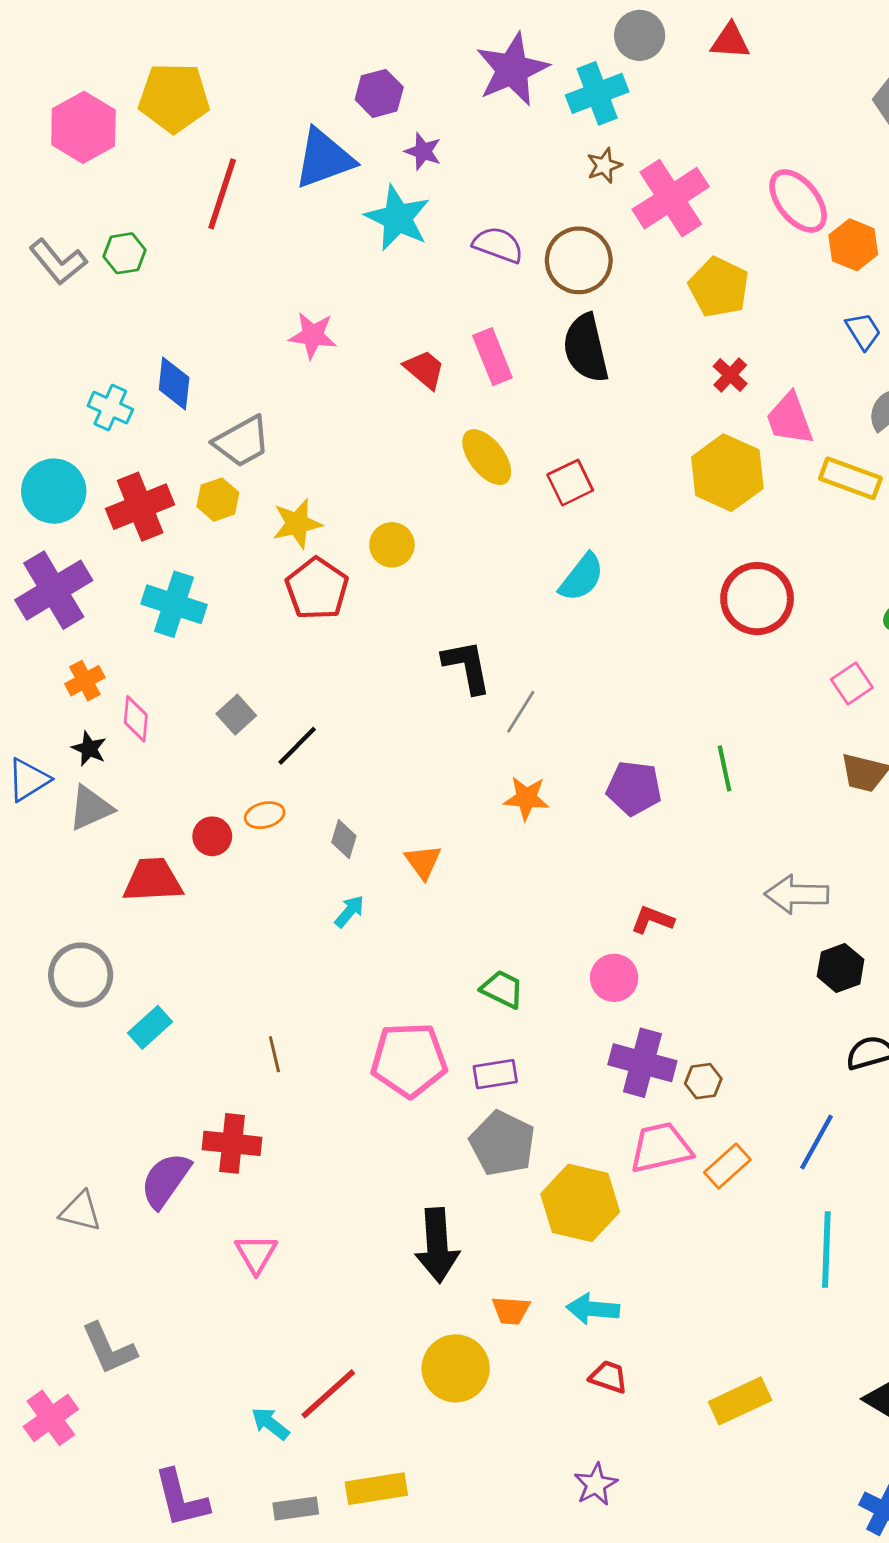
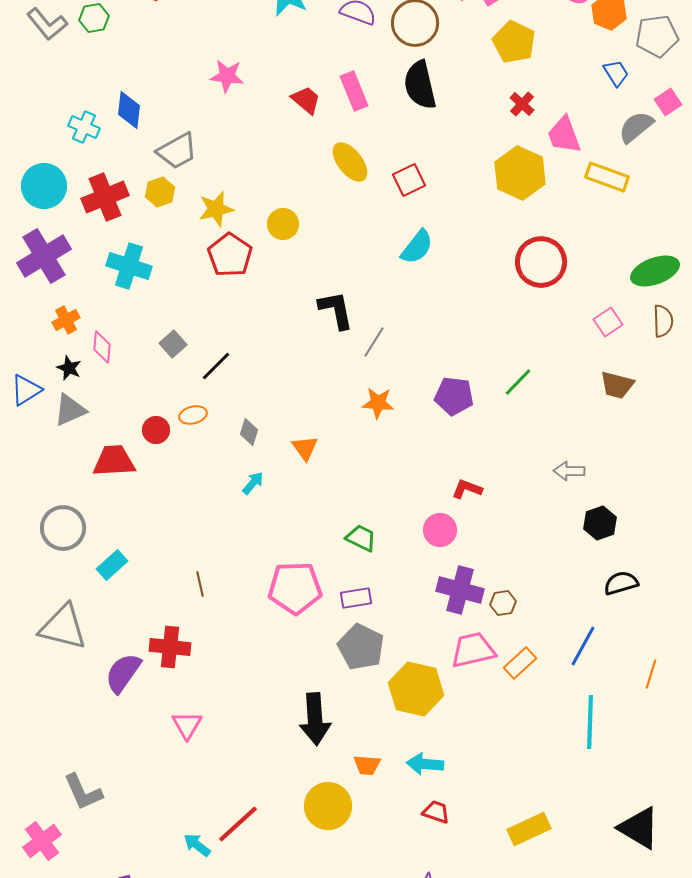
green line: (724, 768) -> (518, 382), turned 56
gray arrow: (797, 894) -> (569, 471), size x0.7
gray triangle: (81, 1211) -> (63, 627), moved, size x1.6

